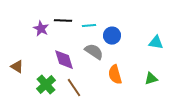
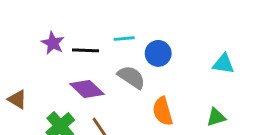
black line: (63, 21) -> (85, 50), moved
purple diamond: (64, 60) -> (87, 89), turned -30

